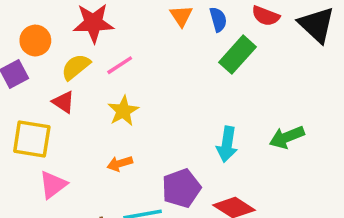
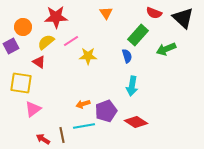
blue semicircle: (218, 19) -> (127, 56), moved
yellow star: (123, 111) -> (88, 56), moved, turned 30
green arrow: (287, 137) -> (166, 49), moved
orange arrow: (120, 164) -> (83, 104), moved

